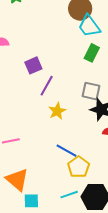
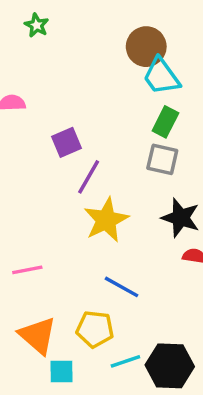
gray square: (91, 91) -> (162, 159), moved
yellow star: (57, 111) -> (106, 220), size x1.5
yellow pentagon: (79, 167) -> (95, 329), moved, turned -30

